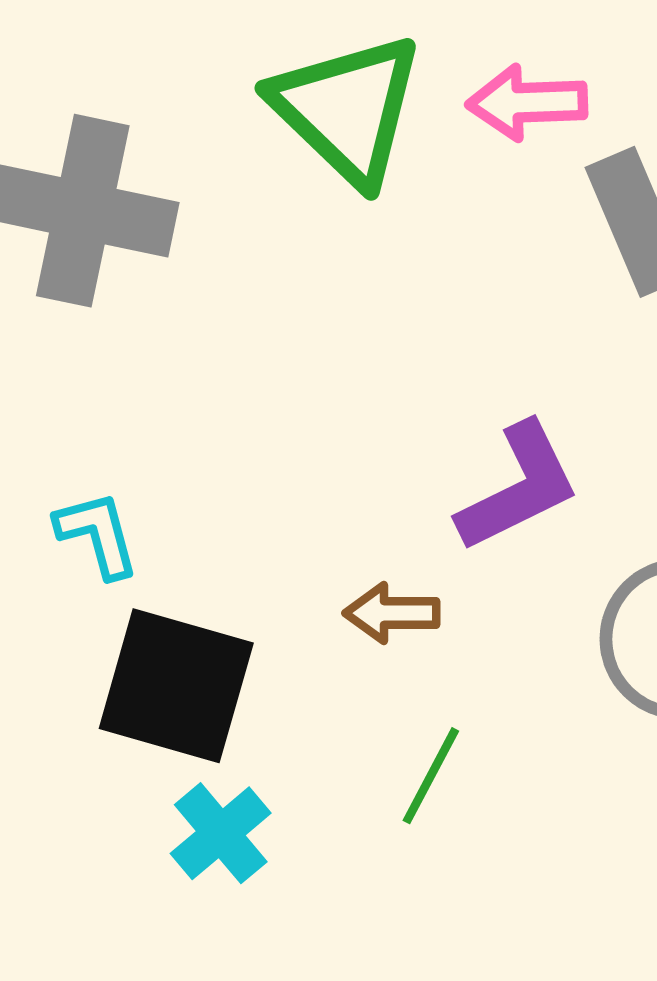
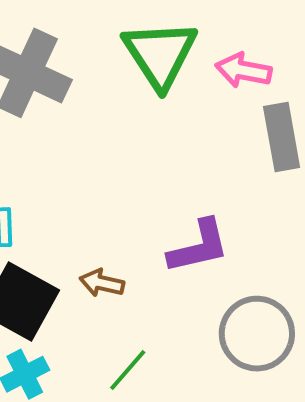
brown arrow: (392, 613) -> (102, 283), moved

